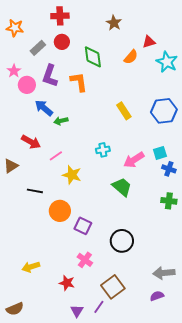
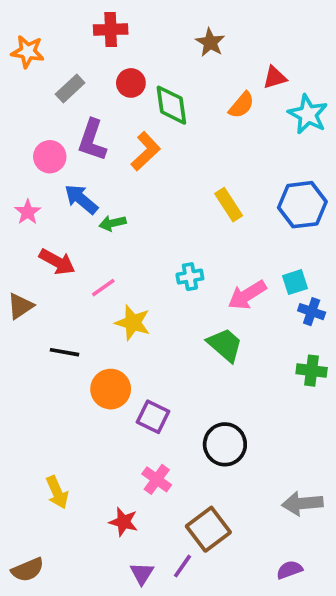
red circle: (62, 42) -> (131, 83), moved
pink star: (14, 71) -> (28, 212), moved
orange L-shape: (79, 82) -> (146, 151), turned 55
yellow arrow: (31, 267) -> (57, 492), turned -96
purple semicircle: (157, 296) -> (289, 570), moved

